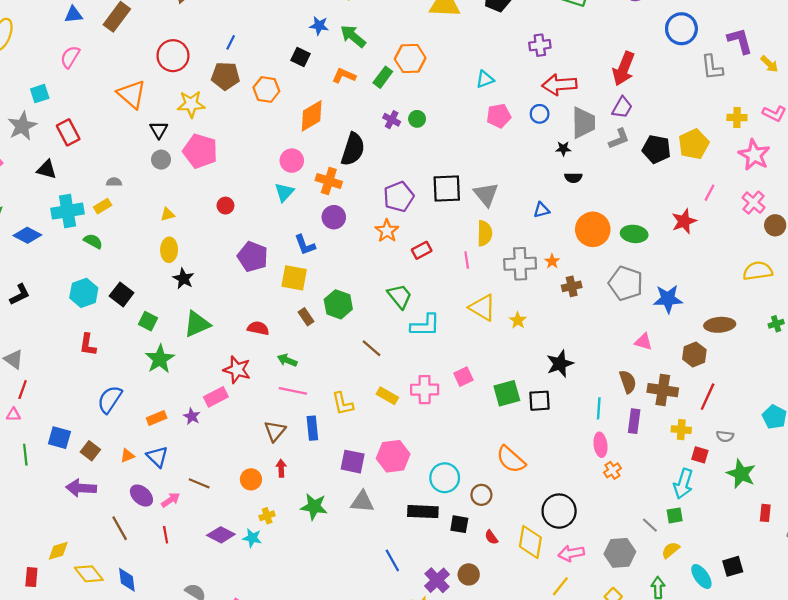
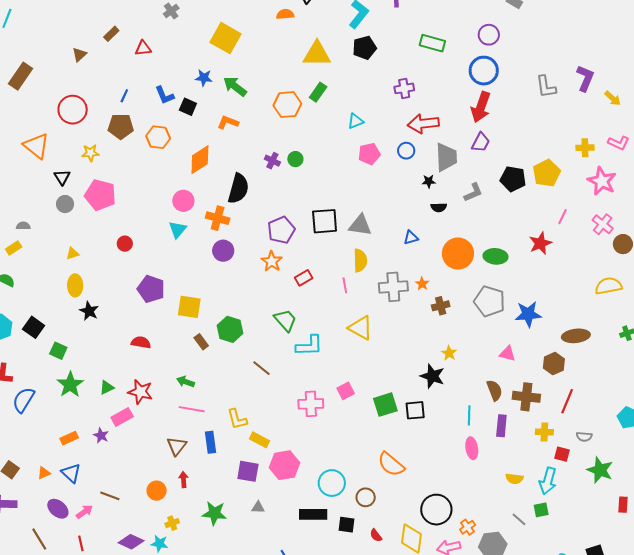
blue circle: (681, 29) -> (484, 71), moved
purple L-shape: (740, 41) -> (585, 78), turned 40
gray L-shape: (712, 67) -> (546, 87), moved
green rectangle: (383, 77) -> (318, 92), moved
yellow star: (191, 104) -> (90, 153), size x0.7
gray L-shape: (619, 139) -> (473, 192), moved
gray triangle: (486, 194) -> (360, 225), turned -40
blue L-shape: (305, 245) -> (165, 95), moved
yellow star: (518, 320) -> (449, 353), moved
green triangle: (197, 324) -> (107, 388), moved, size x0.6
red semicircle: (258, 328) -> (141, 342), moved
black star: (560, 364) -> (432, 376), turned -30
yellow rectangle: (387, 396) -> (260, 440), moved
blue semicircle: (110, 399) -> (24, 400), moved
orange cross: (612, 470) -> (468, 527), moved
gray triangle: (362, 502) -> (258, 507), size x0.6
yellow semicircle: (671, 550) -> (514, 479), moved, turned -132

